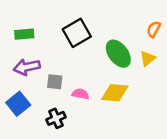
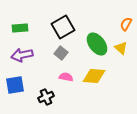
yellow triangle: (148, 59) -> (121, 48), turned -40
gray square: (55, 82) -> (61, 53), moved, turned 32
blue square: (18, 104) -> (15, 85), turned 30

